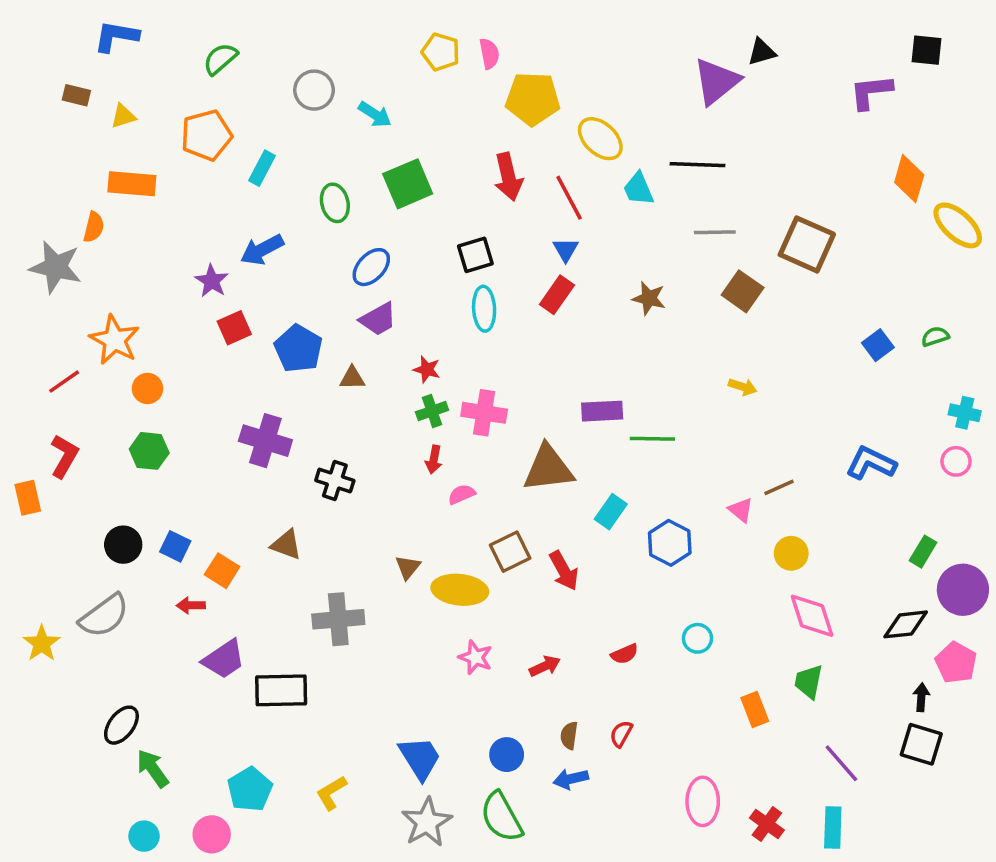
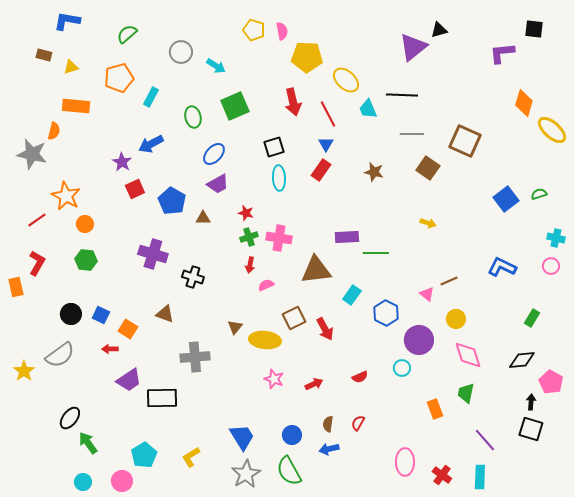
blue square: (878, 345) -> (506, 199), size x1.4
purple circle: (963, 590) -> (419, 340), moved

